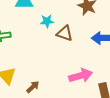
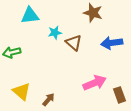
brown triangle: (65, 33) -> (74, 43), turned 30

